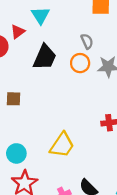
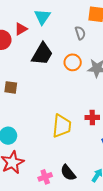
gray semicircle: (87, 41) -> (80, 33), moved
yellow trapezoid: (62, 145) -> (62, 126), moved, turned -35

